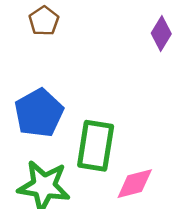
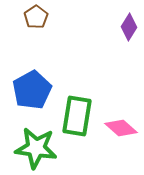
pink diamond: (135, 184) -> (121, 128), moved, turned 56

